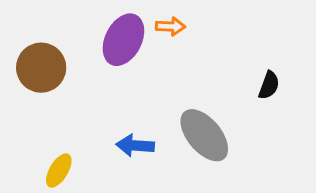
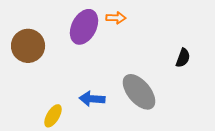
yellow ellipse: (59, 171) -> (53, 116), moved

